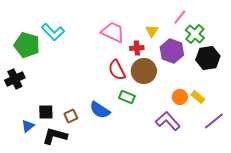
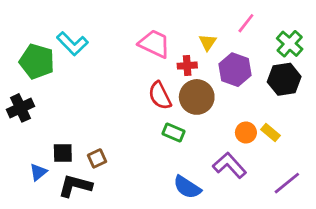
green cross: (195, 34) -> (290, 44), moved
blue semicircle: (100, 110) -> (187, 187), moved
purple line: (214, 121) -> (287, 183), moved

